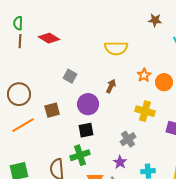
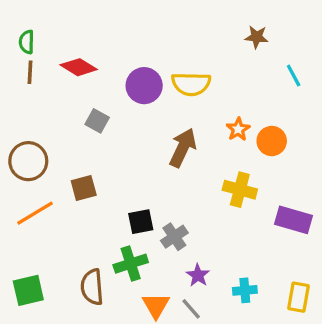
gray square: (70, 76) -> (97, 121), moved
brown arrow: (111, 86) -> (183, 148), size x1.6
purple circle: (88, 104) -> (144, 86), moved
gray cross: (128, 139) -> (174, 237), moved

